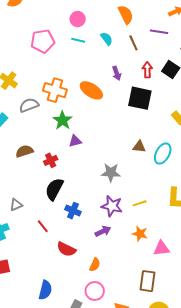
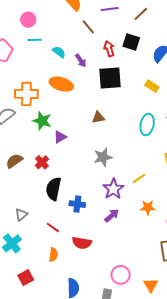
cyan semicircle: (107, 39) -> (59, 52), moved
brown triangle: (139, 147) -> (98, 117), moved
purple star: (112, 206) -> (113, 189), turned -30
orange semicircle: (95, 265) -> (53, 255), moved

